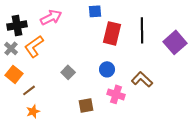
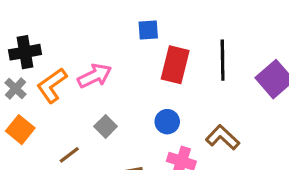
pink arrow: (51, 17) -> (95, 76), moved
brown line: (29, 90) -> (69, 155), moved

